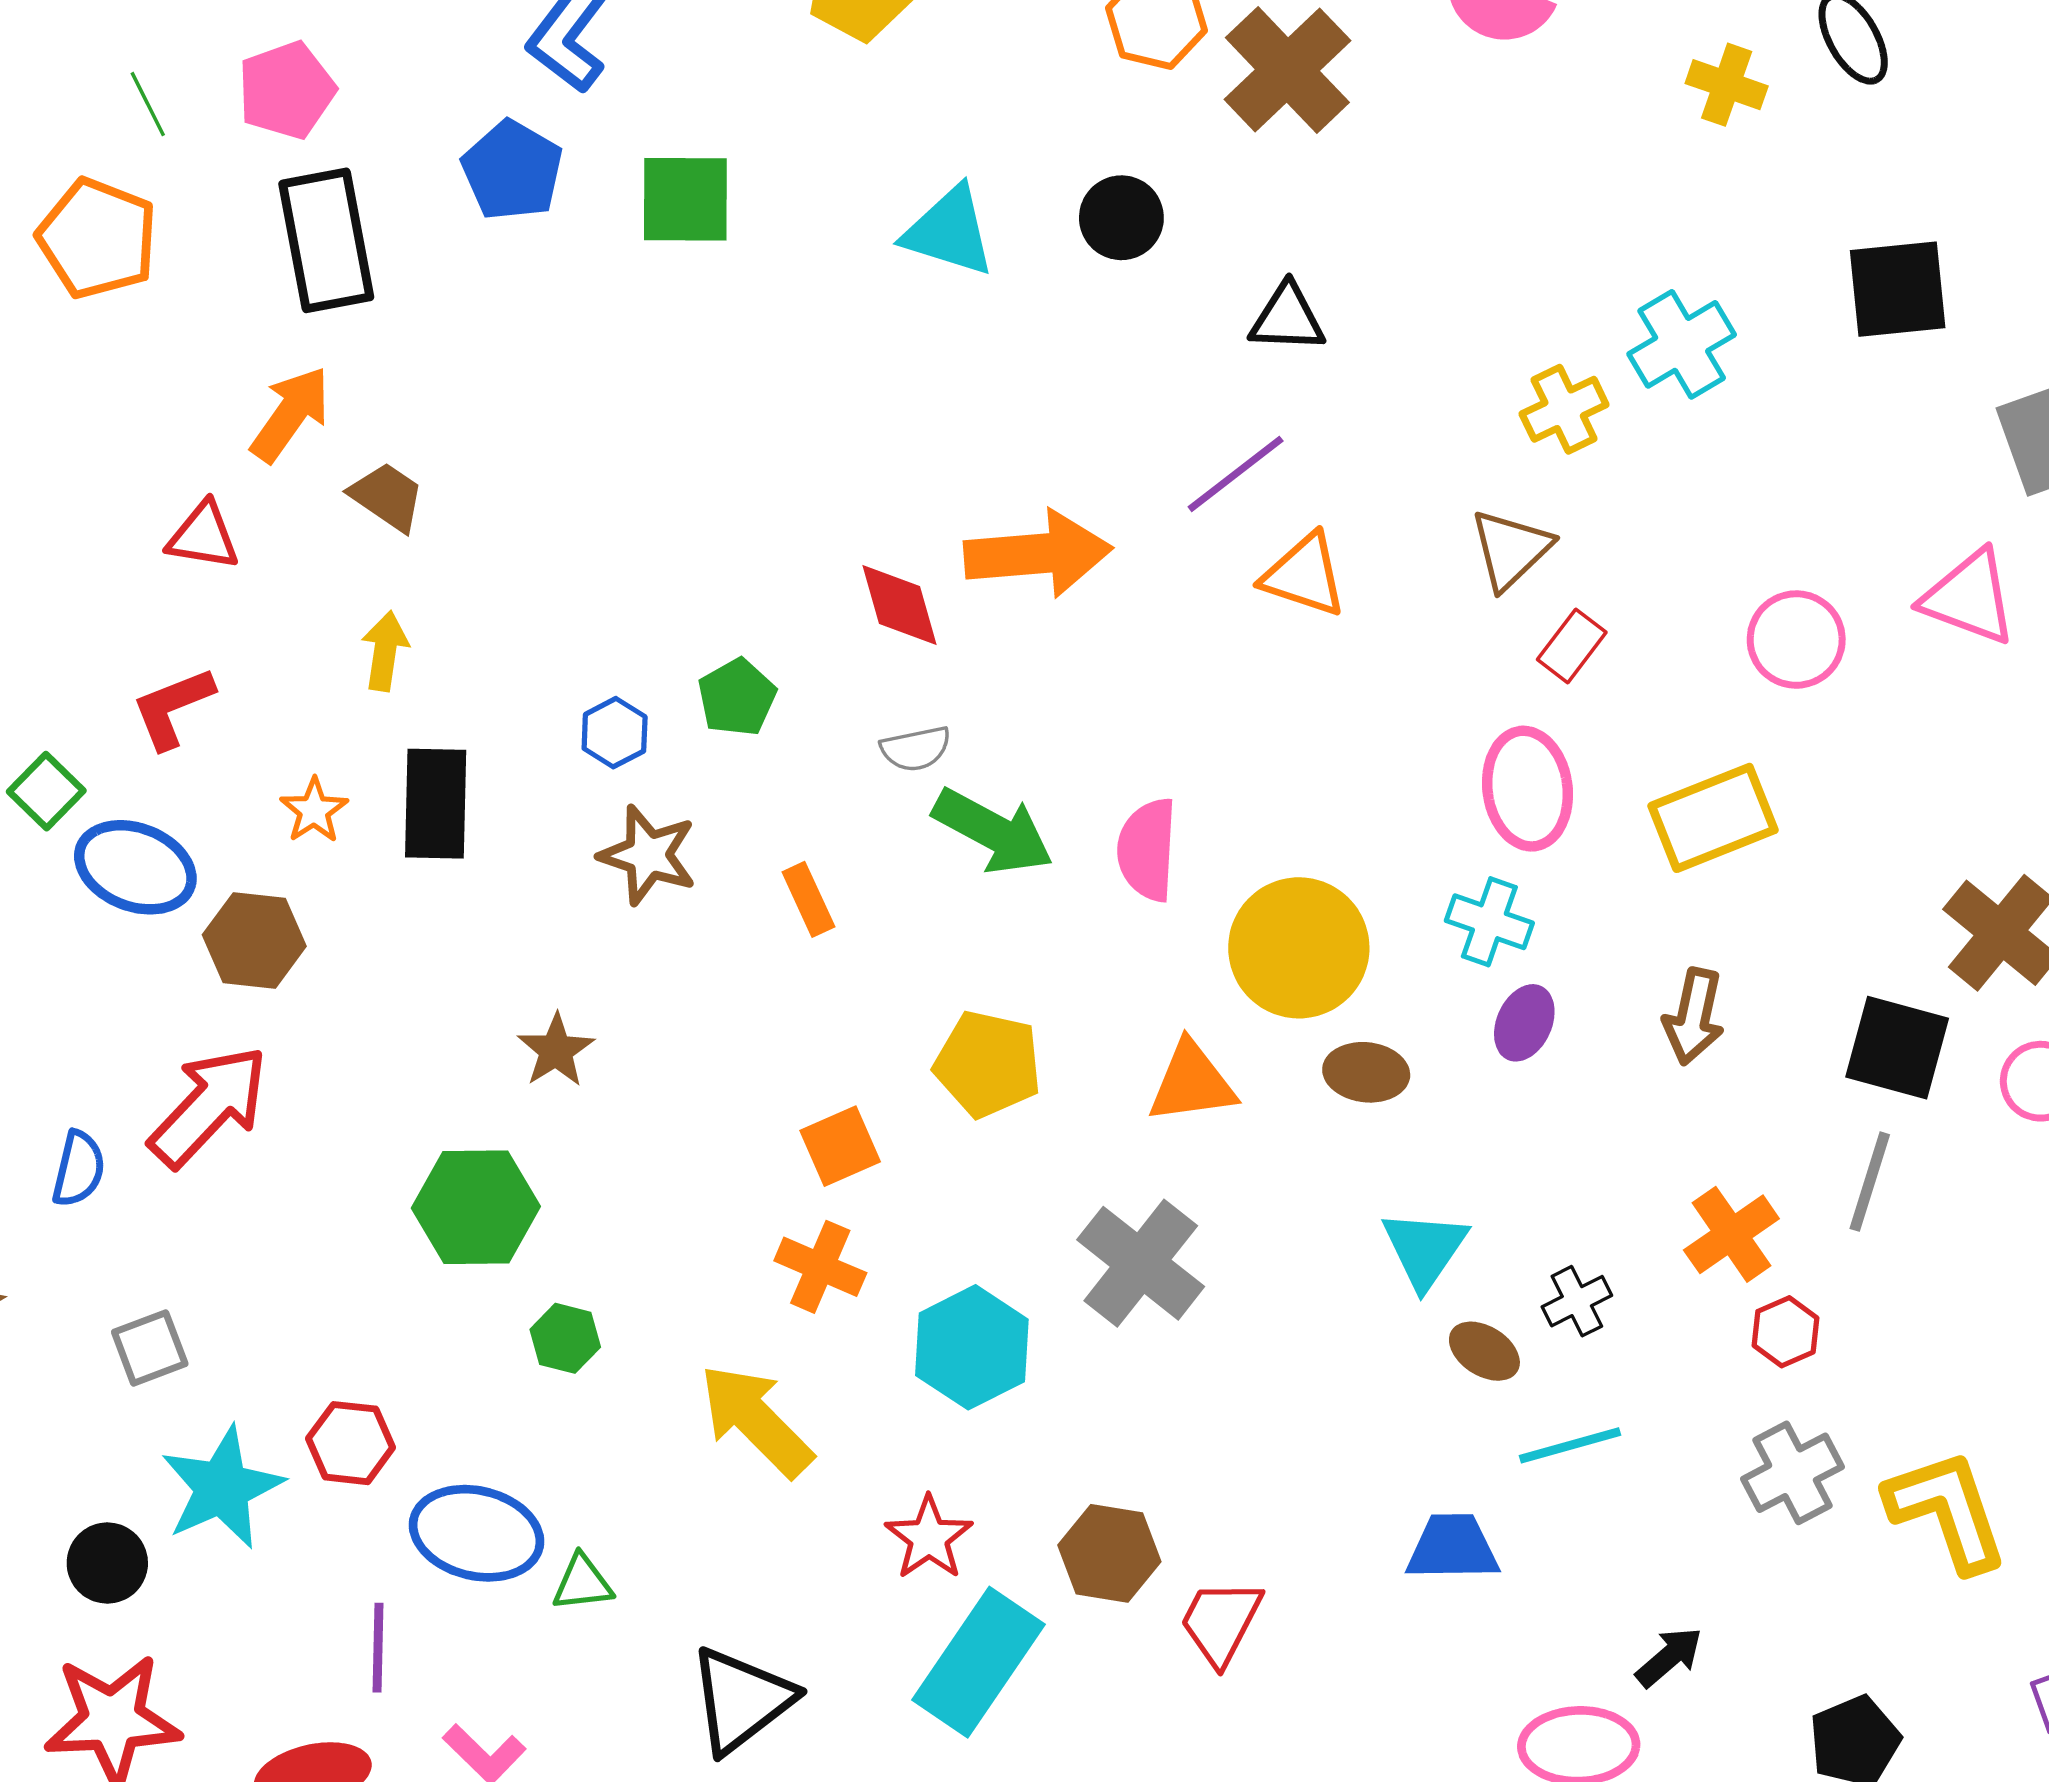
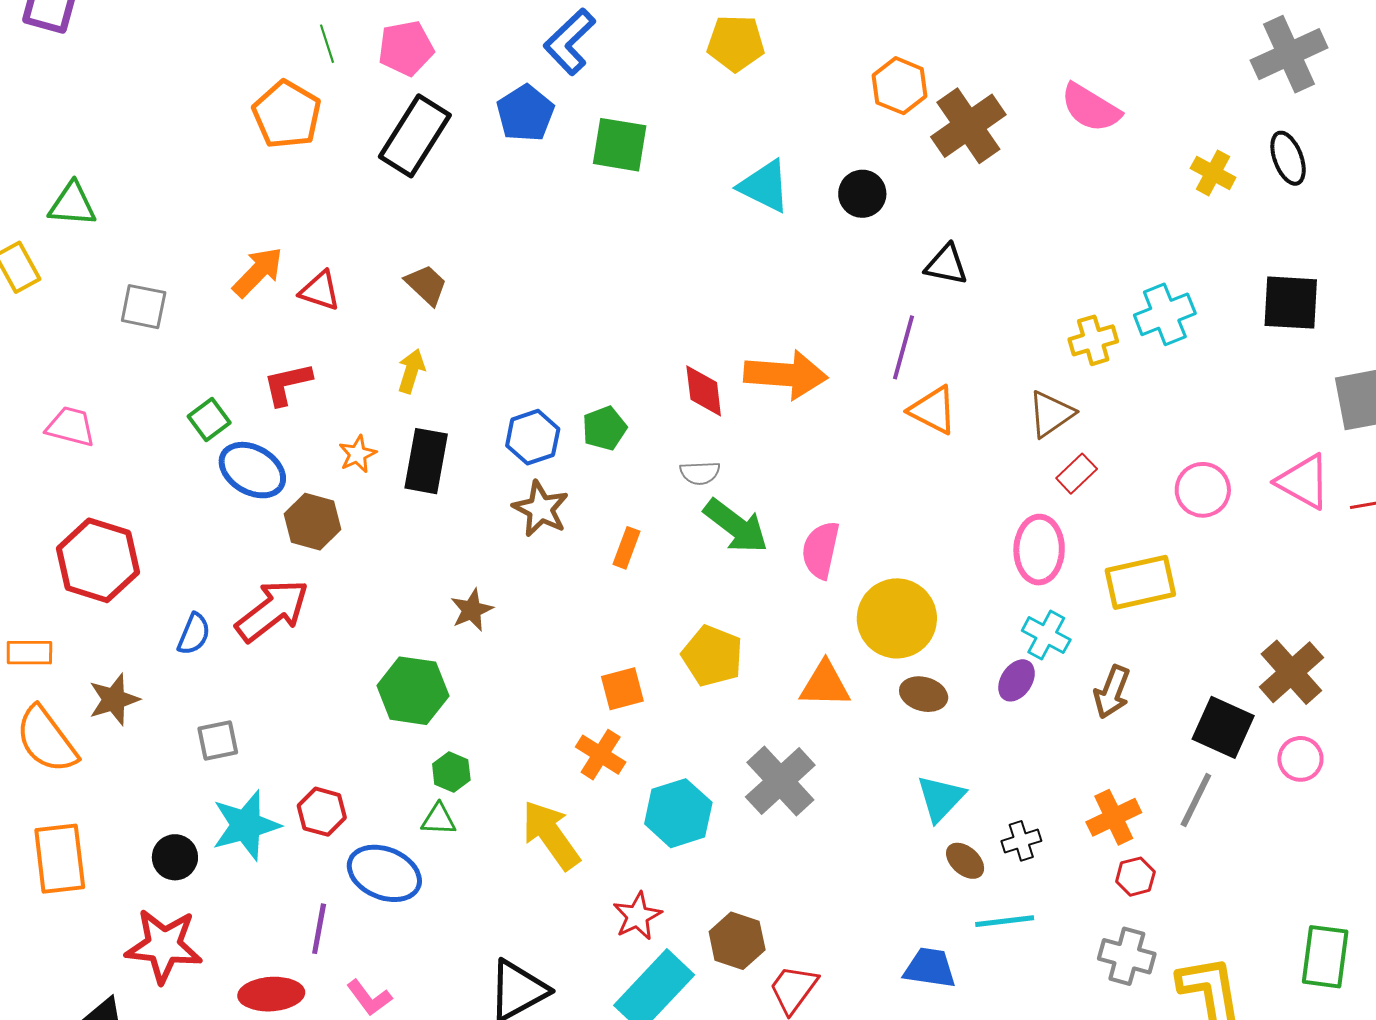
black rectangle: (326, 240) -> (415, 136), turned 34
orange arrow: (290, 414) -> (258, 272), moved
purple line: (1236, 474) -> (903, 347), turned -46
blue hexagon: (615, 733) -> (533, 437), size x1.4
orange rectangle: (808, 899) -> (627, 548), turned 36
cyan cross: (1489, 922) -> (1046, 635), moved
gray cross: (1792, 1473) -> (1127, 956), turned 34
green triangle: (582, 1583) -> (439, 819), moved

